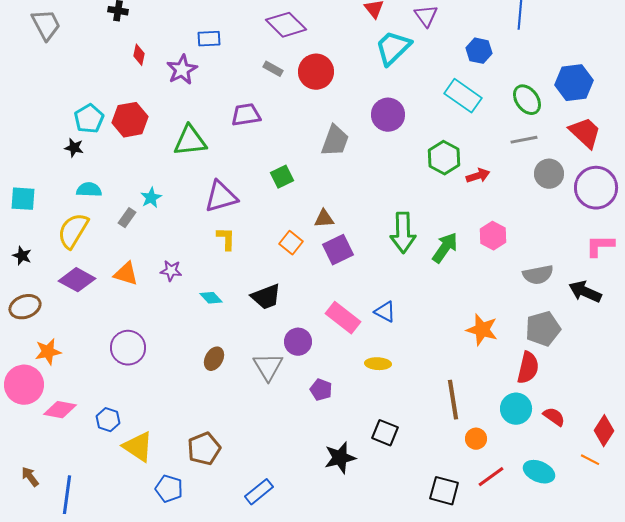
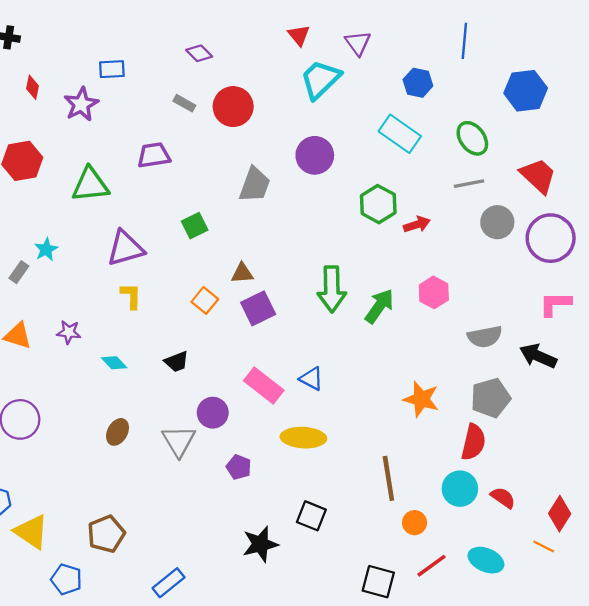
purple diamond: (286, 25) -> (199, 53), size x0.6
blue hexagon: (574, 83) -> (526, 91), moved
black trapezoid: (266, 297) -> (176, 362), size x0.7
yellow ellipse: (378, 364) -> (303, 438), size x1.5

